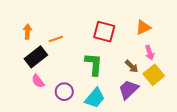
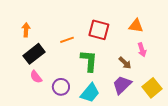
orange triangle: (143, 27) -> (136, 26), turned 35
orange line: (56, 39) -> (67, 40), moved
yellow square: (154, 75) -> (152, 88), moved

